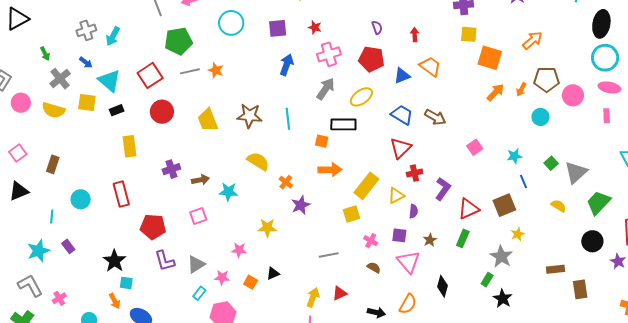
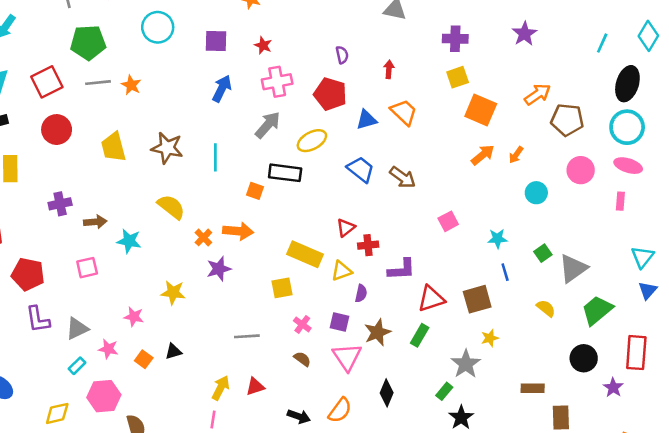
yellow square: (469, 34) -> (458, 77), turned -30
brown pentagon: (547, 79) -> (567, 120), moved
red triangle: (401, 148) -> (346, 228), moved, size x0.7
orange arrow: (330, 170) -> (238, 231), moved
yellow rectangle: (366, 186) -> (305, 254), turned 68
purple L-shape: (443, 189) -> (402, 269), turned 45
brown star: (430, 240) -> (377, 332), size x1.5

